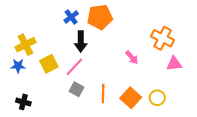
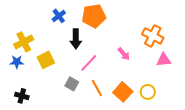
blue cross: (71, 17) -> (59, 16), moved
pink line: (74, 67) -> (89, 63), moved
orange line: (103, 93) -> (97, 88), turned -30

